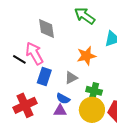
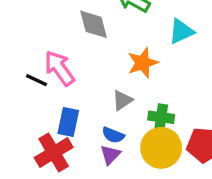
gray diamond: (47, 29) -> (94, 24), moved
blue rectangle: (44, 76) -> (68, 122), moved
purple triangle: (60, 111) -> (110, 155), turned -40

